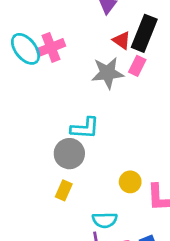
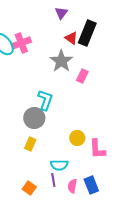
pink rectangle: (137, 66) -> (82, 76), moved
gray star: (108, 73) -> (61, 61), turned -30
cyan L-shape: (85, 128) -> (45, 100), turned -75

